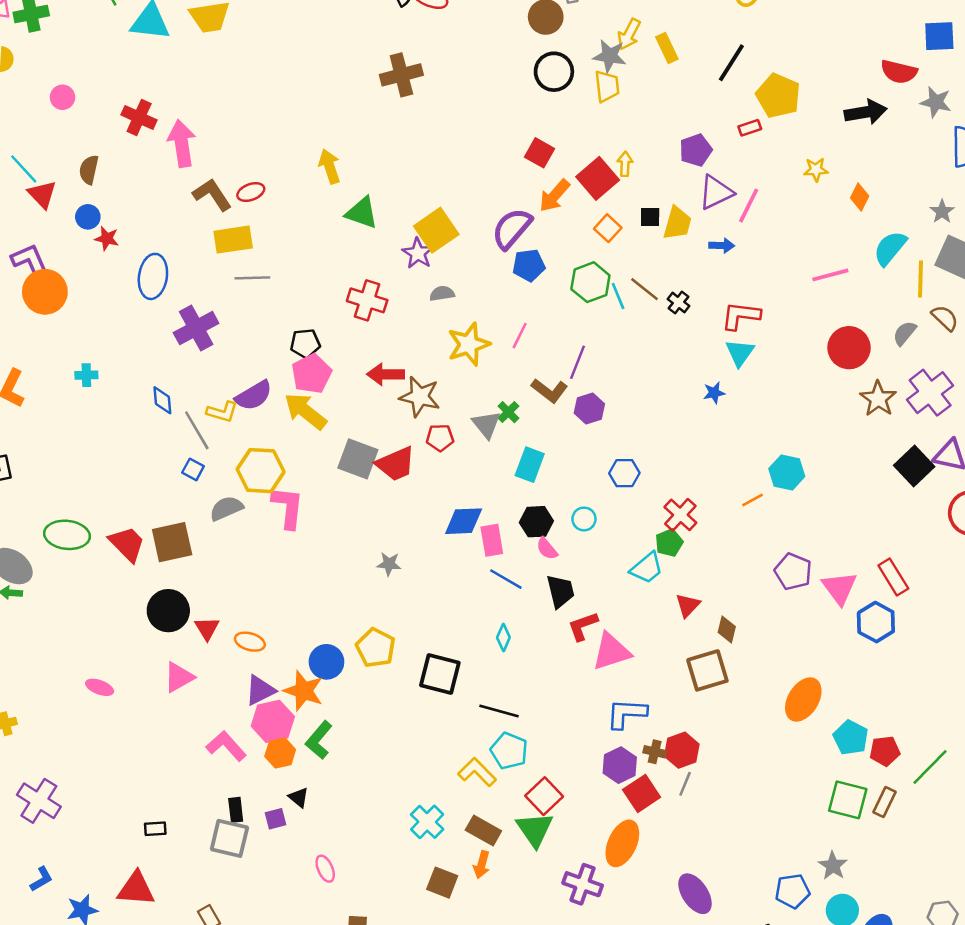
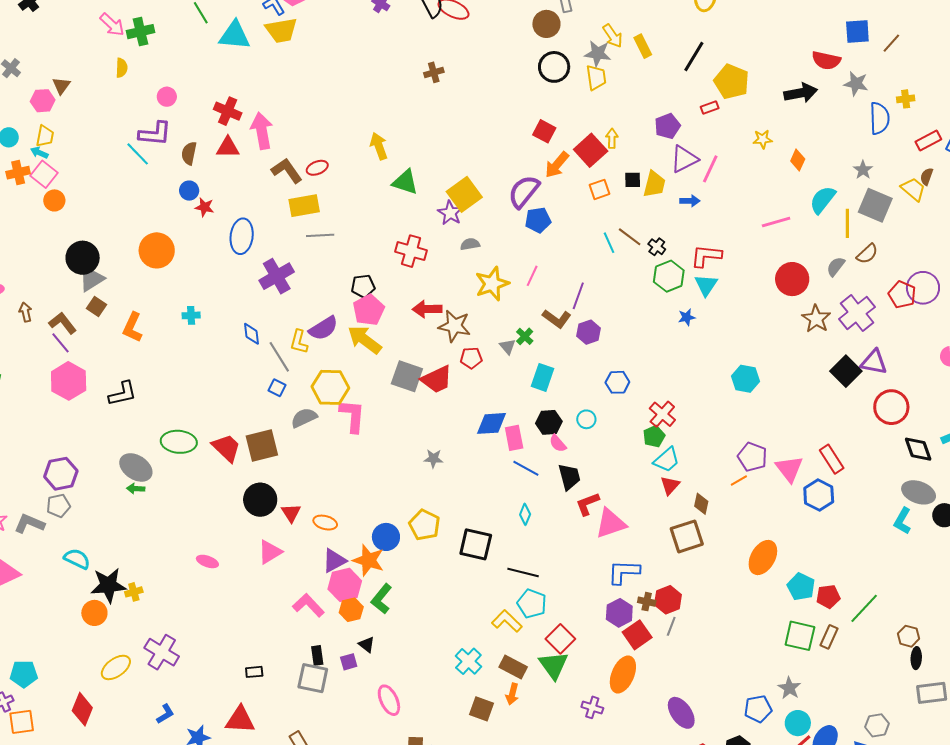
yellow arrow: (629, 34) -> (613, 36), turned -60
brown cross: (401, 75) -> (434, 72), size x0.6
red triangle: (42, 194) -> (228, 147), moved, turned -45
orange square: (608, 228) -> (599, 189), turned 30
purple L-shape: (31, 262) -> (155, 134), moved, turned 120
green hexagon: (590, 282) -> (669, 276), moved
brown semicircle: (945, 318) -> (867, 254), turned 95
yellow L-shape: (222, 412) -> (299, 342), turned 90
gray triangle: (486, 425) -> (508, 347), size x0.7
orange line: (753, 500) -> (739, 481), moved
cyan trapezoid: (647, 568) -> (667, 460), moved
pink ellipse: (325, 869) -> (389, 700), size x1.4
purple cross: (583, 884) -> (592, 707), size x0.7

